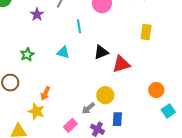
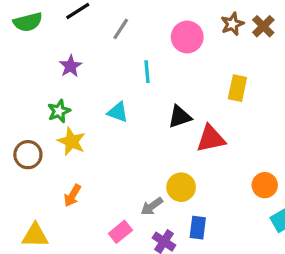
purple star: (37, 14) -> (70, 66), moved
yellow rectangle: (146, 32) -> (237, 88), moved
orange arrow: (45, 93) -> (72, 196), moved
yellow star: (36, 111) -> (71, 141), moved

